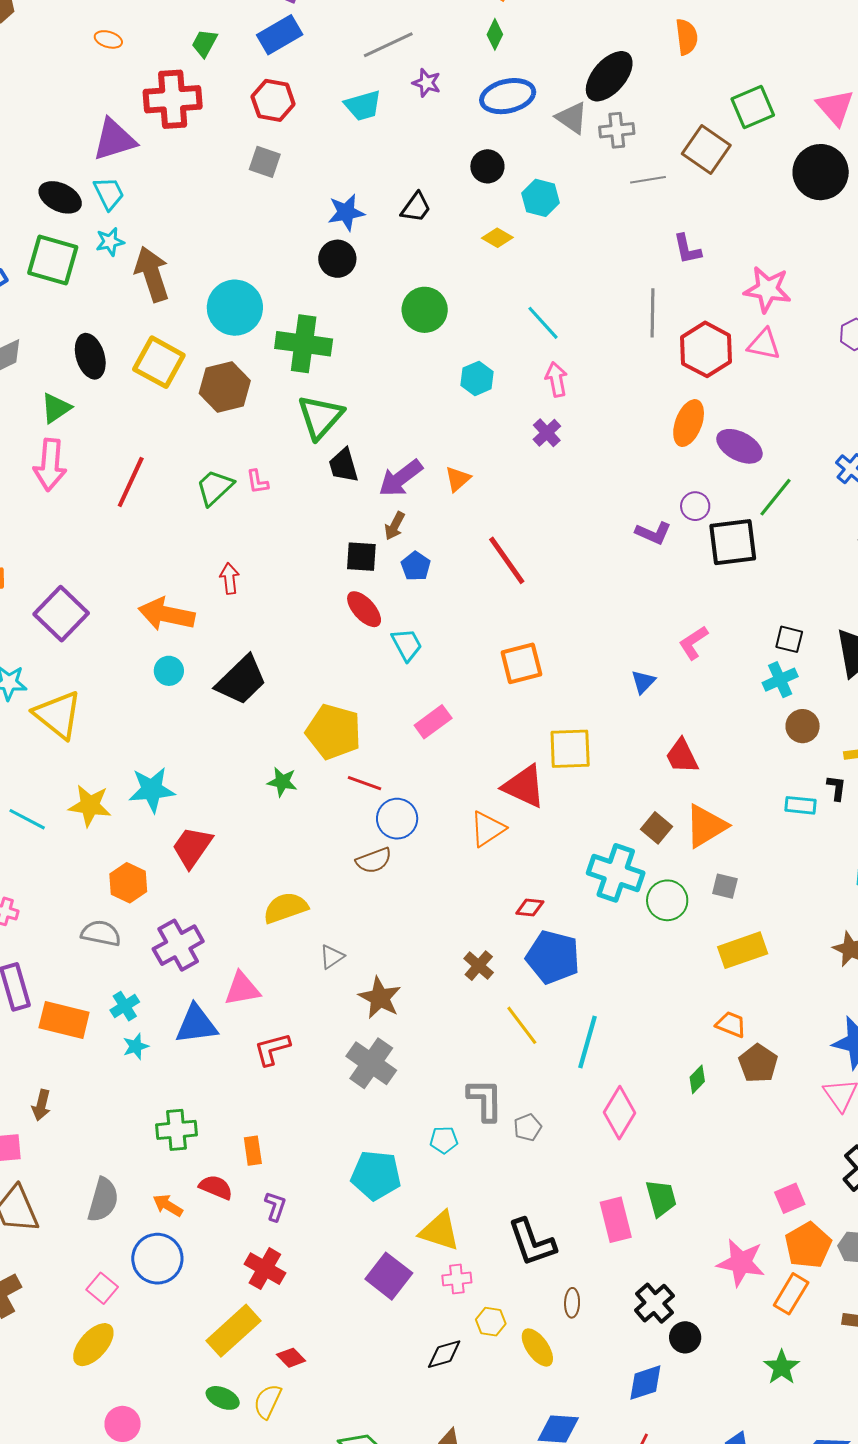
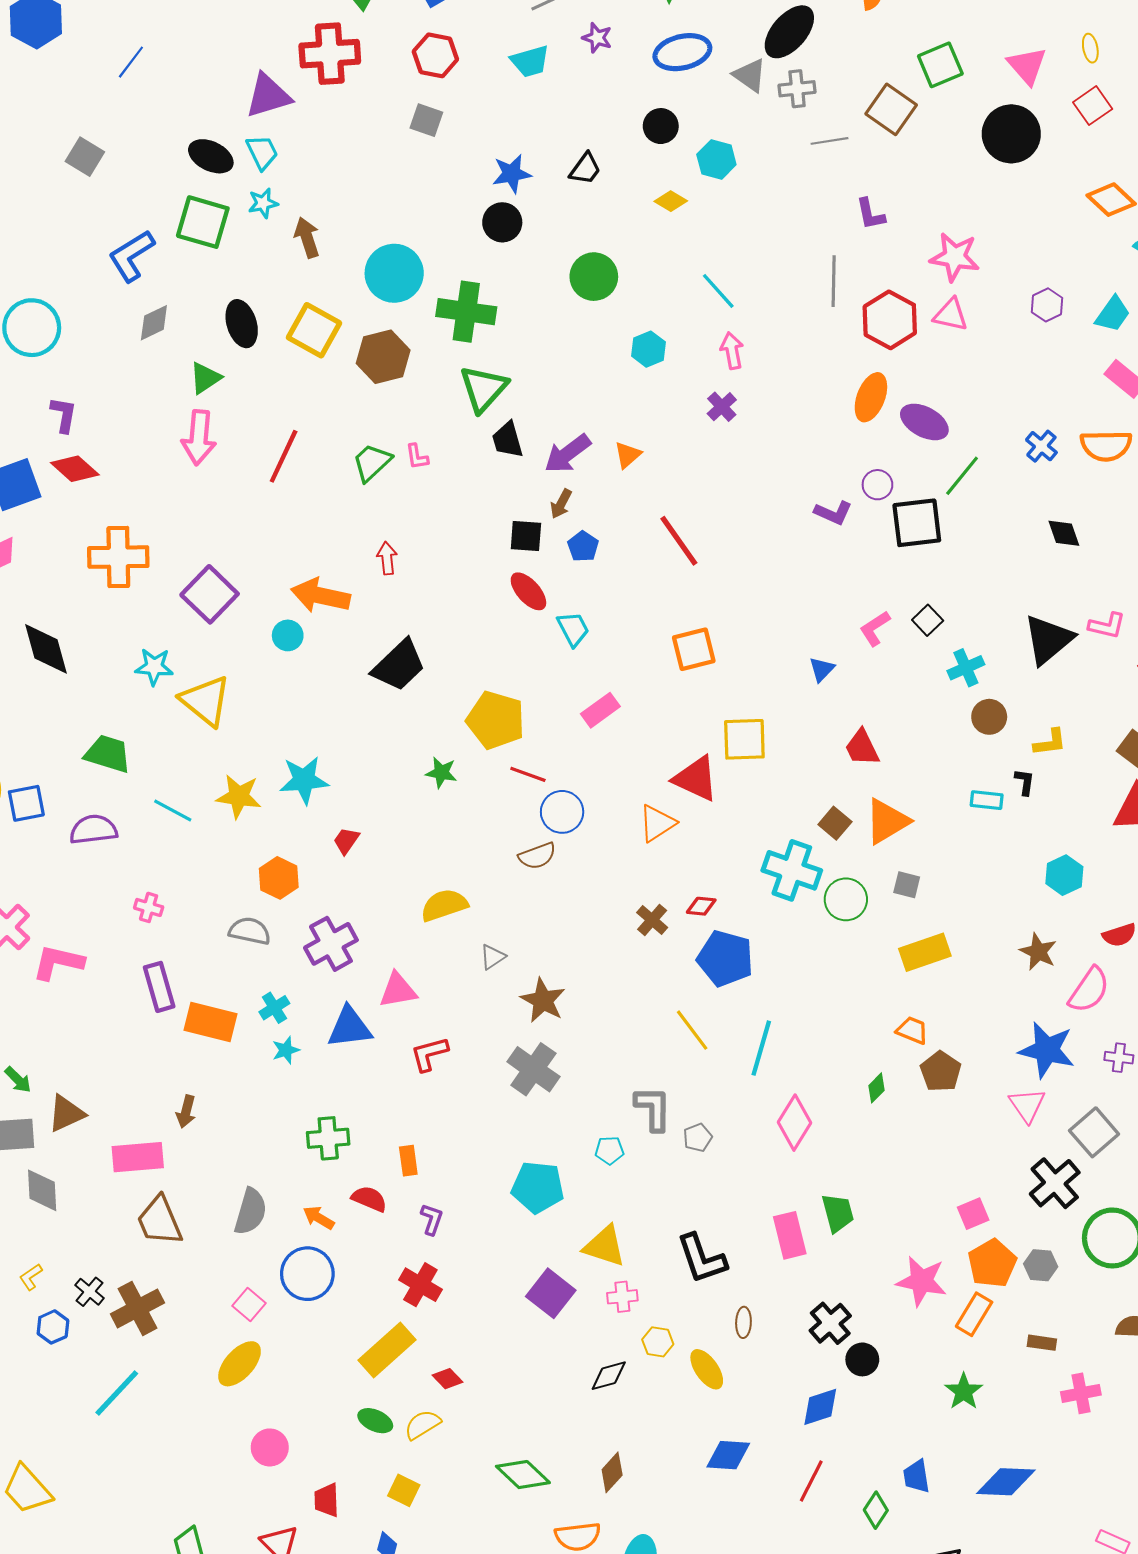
brown arrow: (152, 274) -> (307, 237), size x0.7
black square: (789, 639) -> (928, 620), moved, turned 32
cyan circle: (169, 671) -> (288, 635), moved
red trapezoid: (192, 847) -> (346, 841), size x0.6
brown cross: (479, 966) -> (652, 920), moved
yellow semicircle: (268, 1401) -> (422, 1425), turned 33

